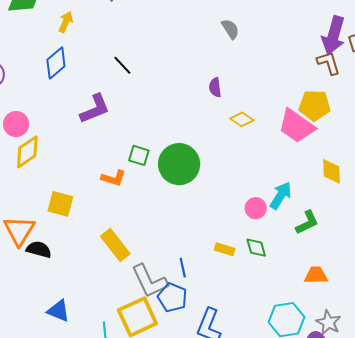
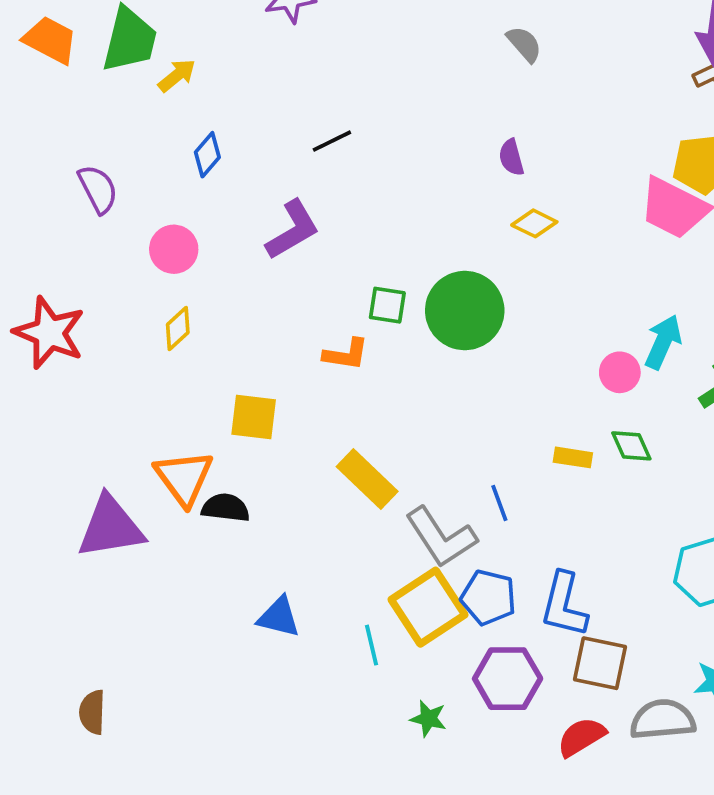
yellow arrow: (66, 22) -> (177, 75), moved, turned 35
blue diamond: (56, 63) -> (207, 155), size x0.7
black line: (122, 65) -> (332, 141), turned -65
yellow diamond: (242, 119) -> (534, 223), moved
pink circle: (16, 124) -> (174, 249), moved
yellow diamond: (27, 152) -> (178, 329), size x0.7
blue pentagon: (172, 297) -> (488, 597), moved

